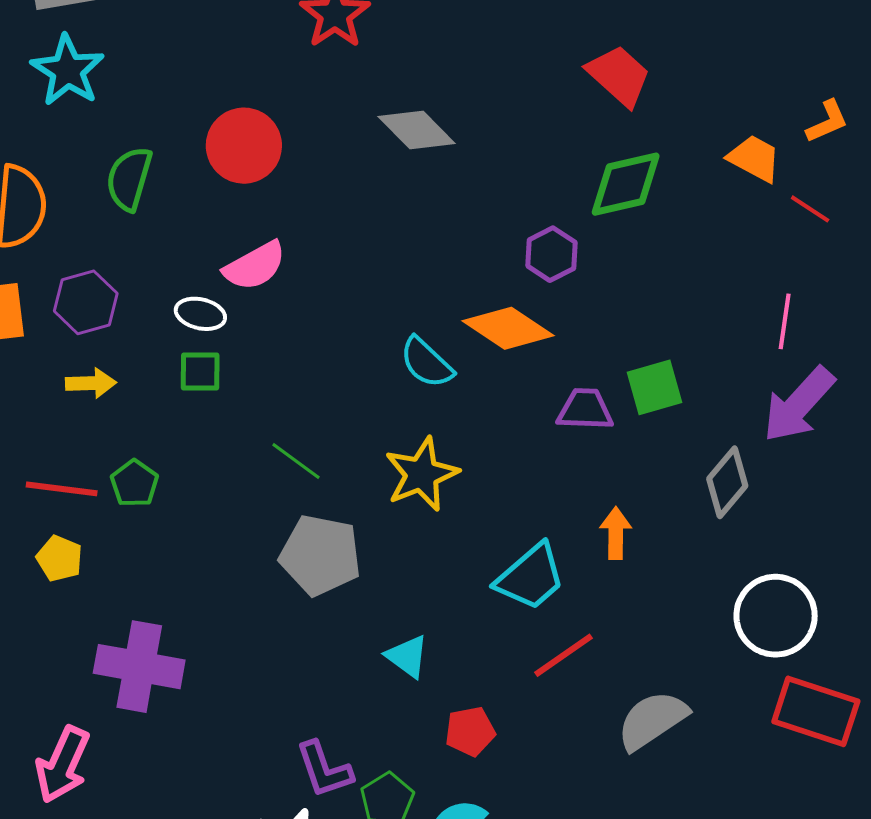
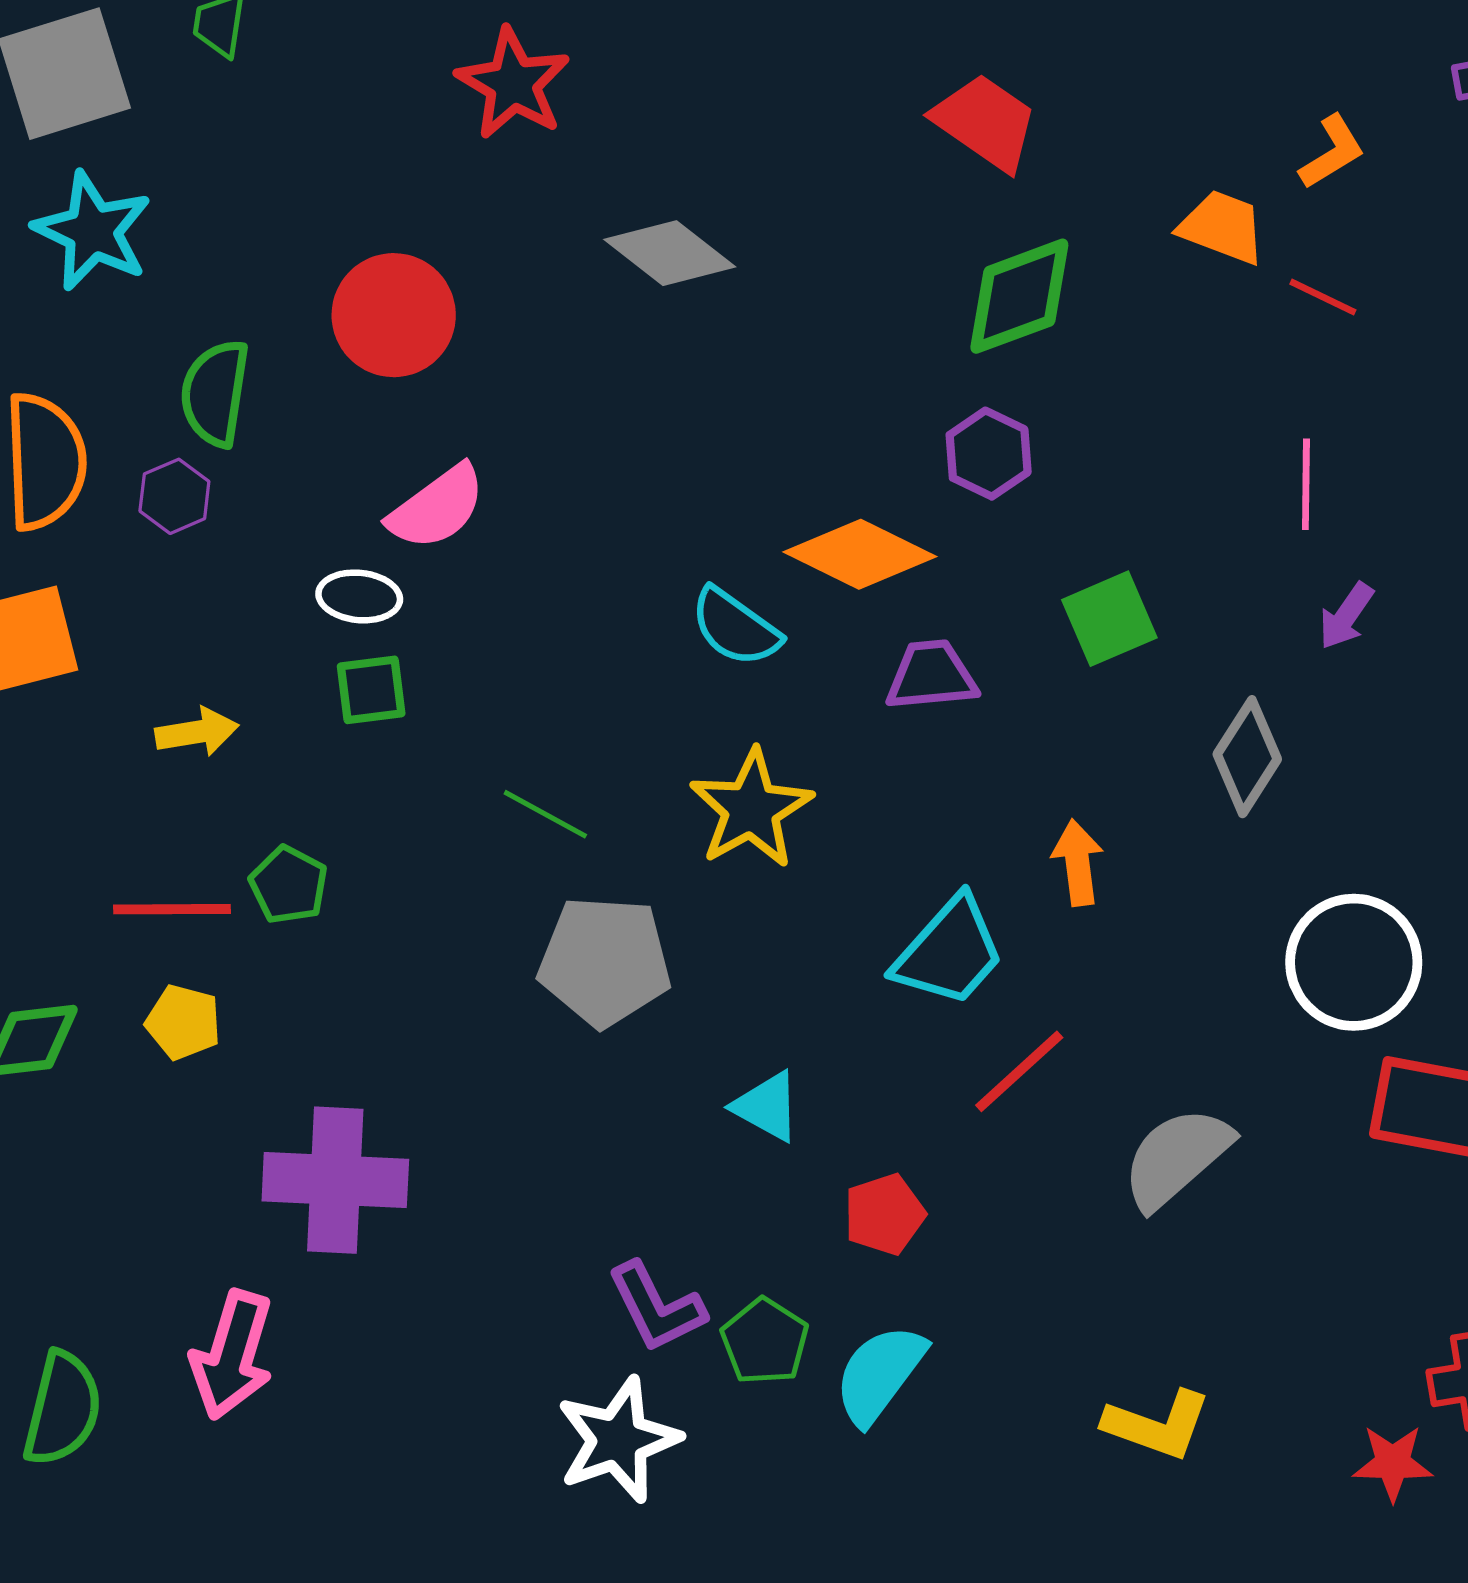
purple hexagon: (551, 254) -> (989, 454), moved
purple hexagon: (86, 302) -> (174, 496), moved, size x0.7
purple arrow: (799, 405) -> (1346, 616), size x0.5
purple trapezoid: (585, 410) -> (931, 675), moved

